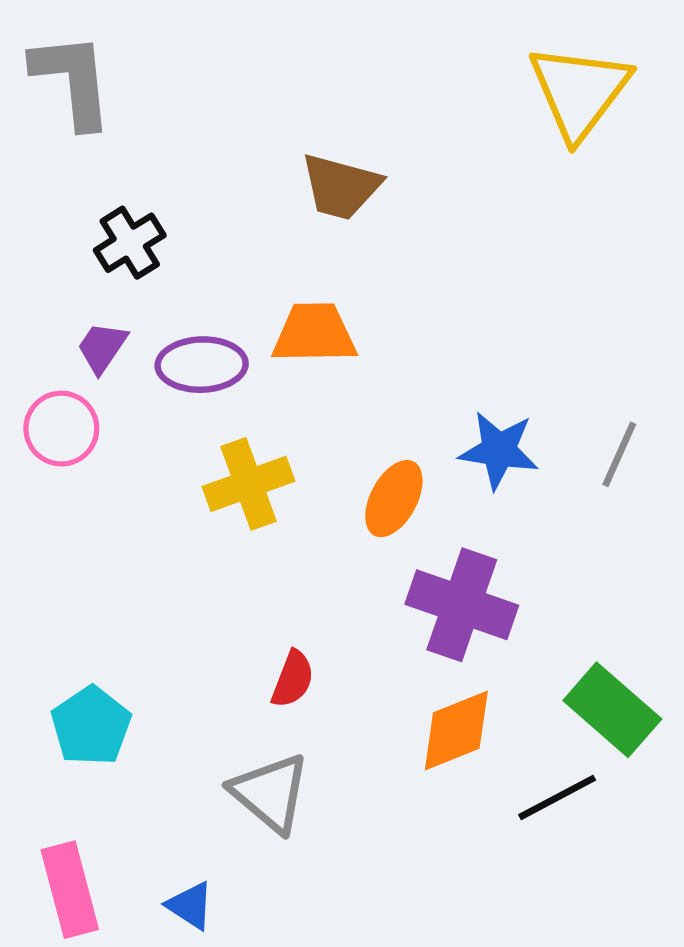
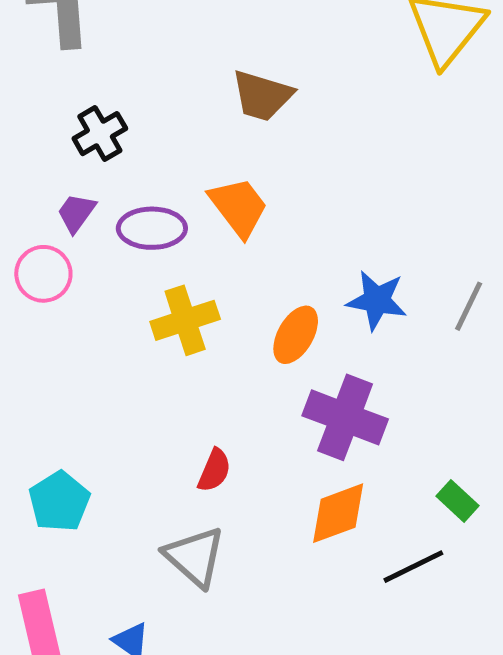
orange trapezoid: (314, 333) -> (239, 207), turned 52
green rectangle: (612, 710) -> (457, 501), size x0.6

